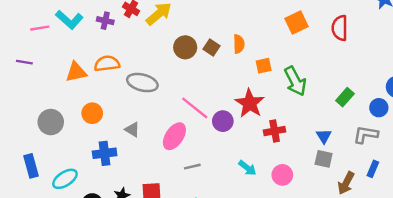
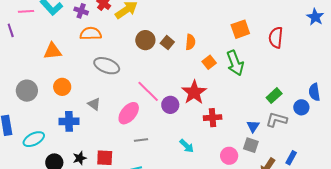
purple line: (24, 62) -> (11, 30), moved, turned 56
orange semicircle: (107, 64) -> (91, 34), moved
orange square: (264, 66) -> (209, 62), turned -32
green arrow: (295, 81) -> (235, 63), moved
gray L-shape: (366, 135) -> (277, 120), moved
pink circle: (282, 175) -> (229, 156), moved

